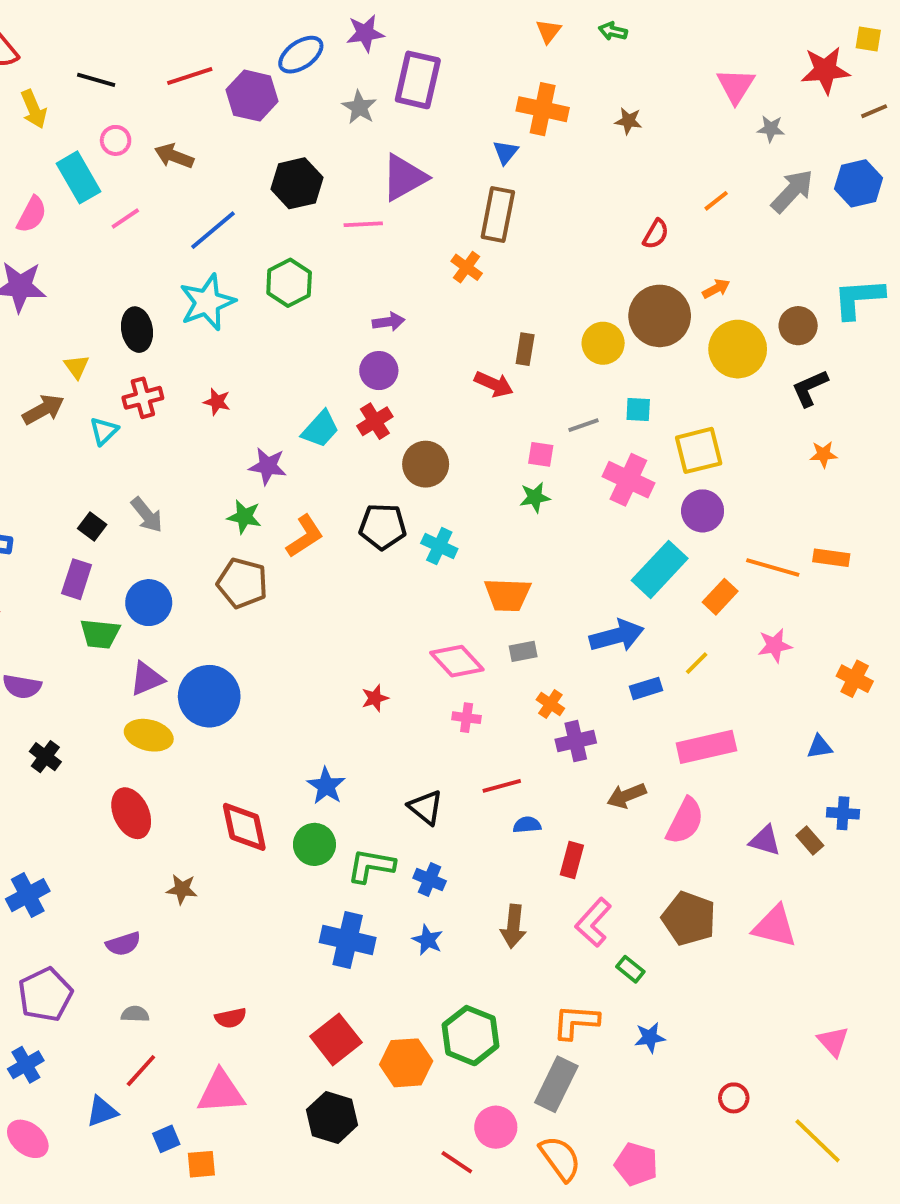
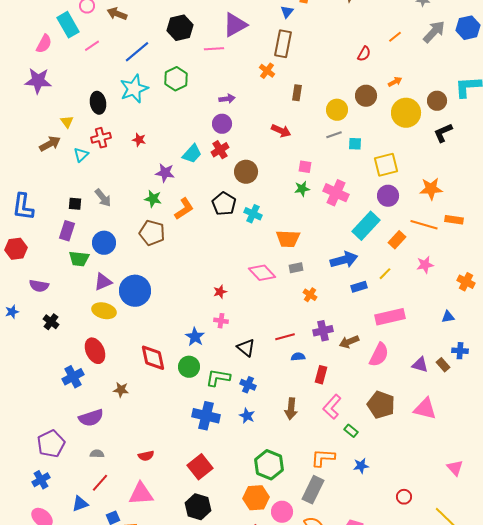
brown circle: (660, 316) -> (366, 96), size x0.7
brown rectangle: (525, 349) -> (297, 93), moved
gray line: (584, 425) -> (334, 135), moved
orange star: (823, 454) -> (431, 189), moved, size x1.6
pink cross: (628, 480) -> (336, 193), moved
black square: (92, 527) -> (75, 204), turned -32
black pentagon: (383, 527) -> (224, 204), turned 30
pink cross: (467, 718) -> (221, 321), moved
purple cross: (576, 741) -> (323, 331), moved
blue cross: (28, 895) -> (73, 377), moved
purple semicircle: (123, 944) -> (91, 418), size x1.4
orange hexagon: (406, 1063) -> (256, 498), moved

